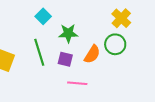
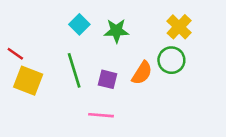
green star: (68, 33) -> (116, 31), moved
pink line: (77, 83) -> (101, 115), moved

